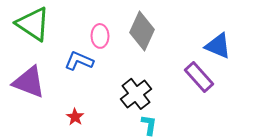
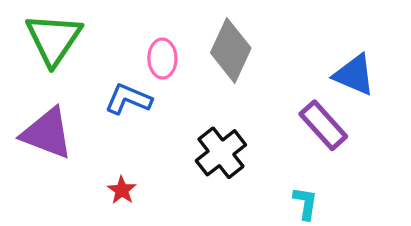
green triangle: (33, 24) -> (54, 39), turned 30
cyan L-shape: (149, 125) -> (305, 203), moved

